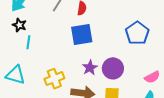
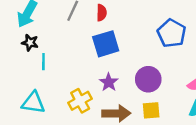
purple star: (90, 68) -> (109, 82), moved

